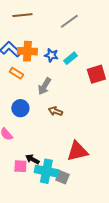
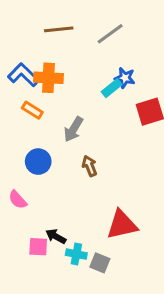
brown line: (22, 15) -> (59, 29), moved
blue star: (51, 55) -> (125, 78), moved
brown arrow: (55, 111) -> (90, 166), turned 48
cyan cross: (46, 171) -> (76, 254), size x0.6

